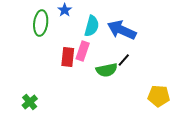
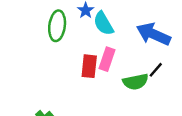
cyan semicircle: (92, 26) -> (103, 23), moved, turned 135

